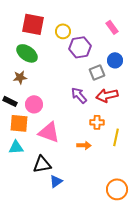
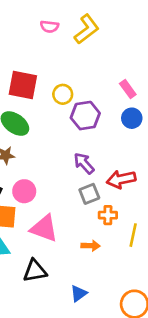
blue circle: (115, 60) -> (132, 118), moved
gray square: (97, 72) -> (89, 194), moved
purple arrow: (79, 95) -> (84, 163), moved
blue triangle: (56, 181) -> (79, 293), moved

